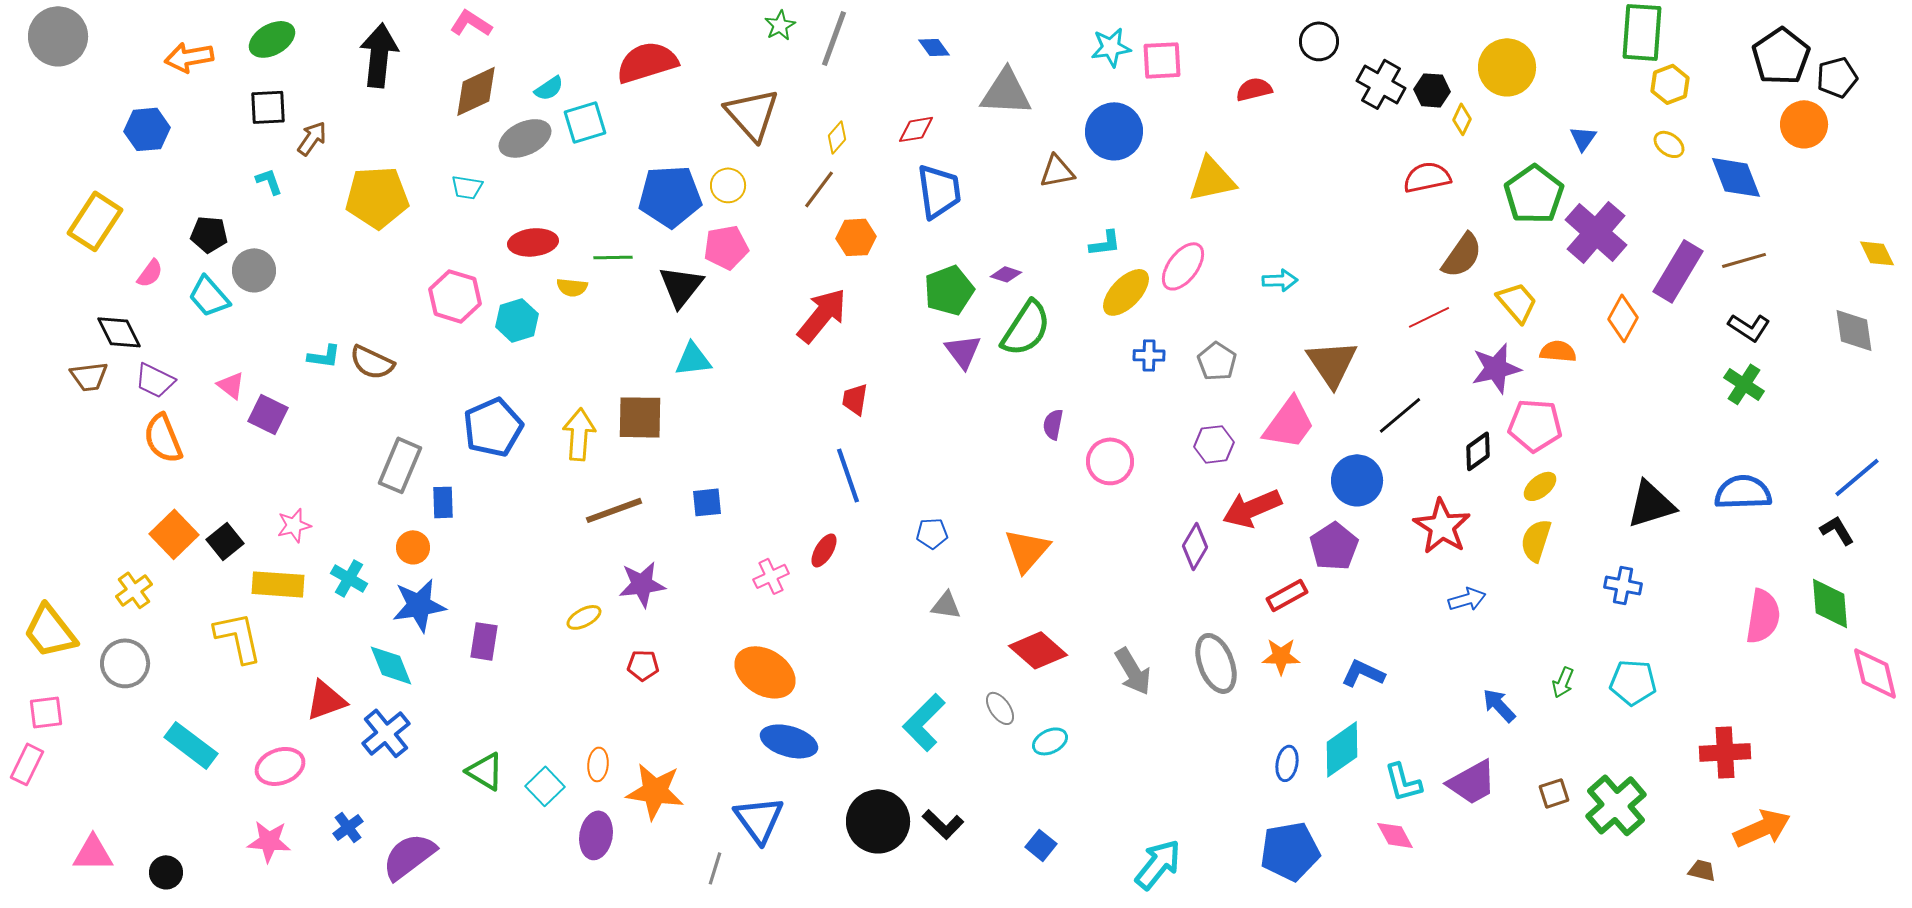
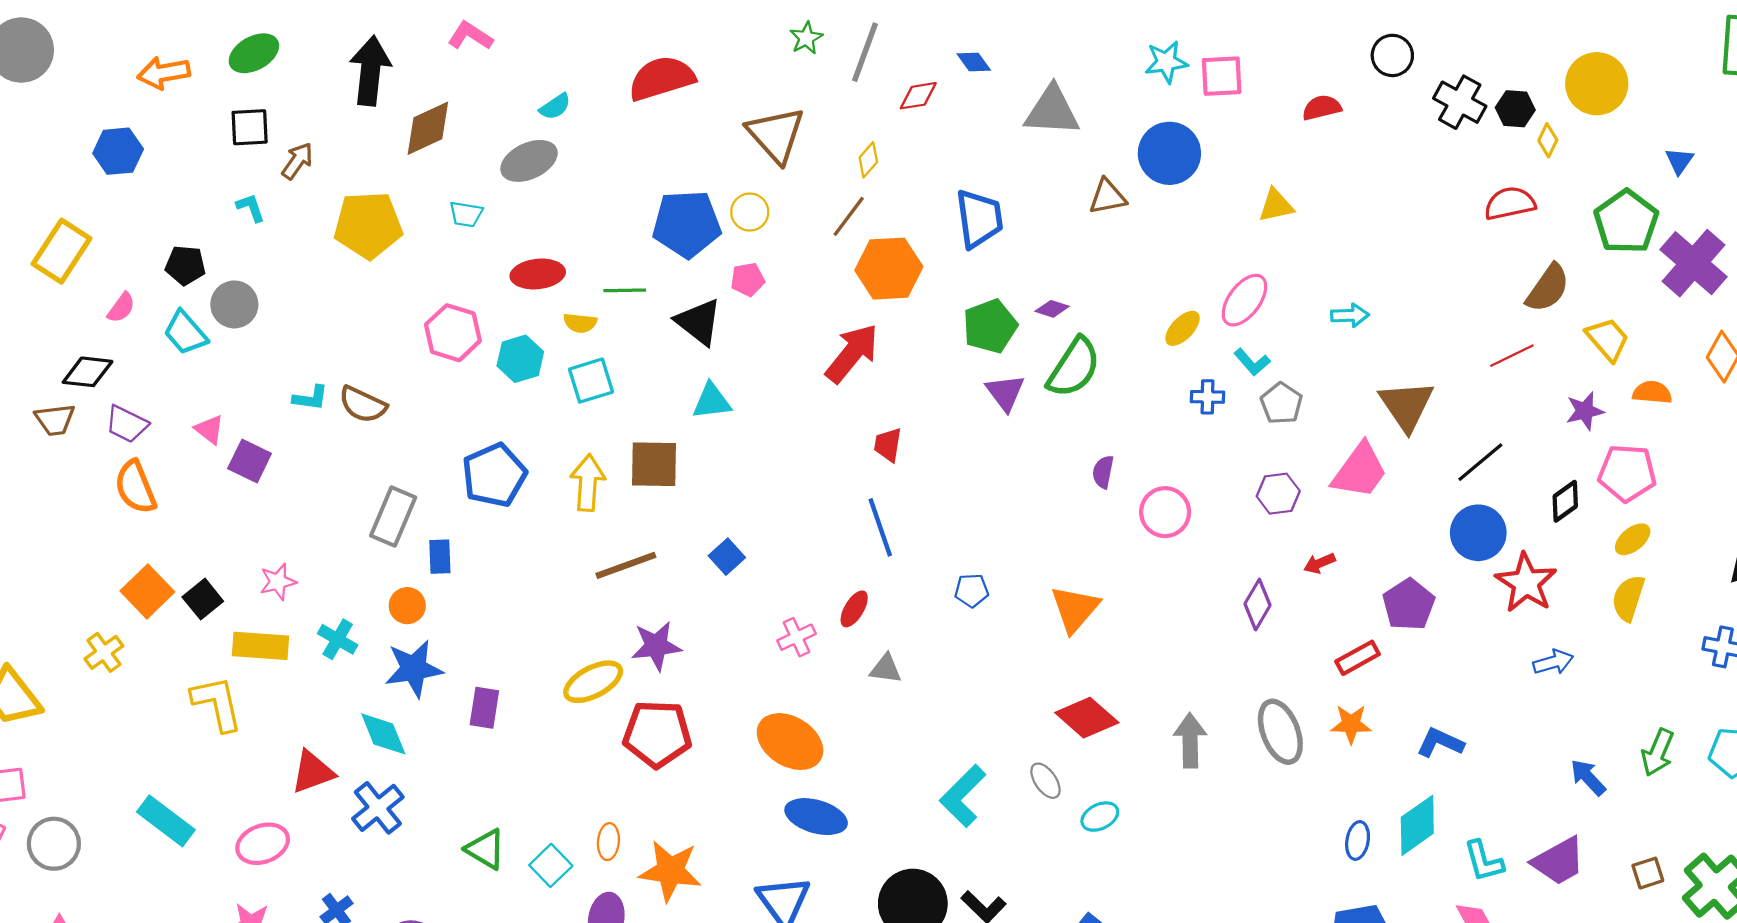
brown diamond: (476, 91) -> (428, 128), moved
cyan square: (585, 122) -> (591, 381), moved
red diamond: (916, 129) -> (918, 96), moved
yellow triangle: (1212, 179) -> (1276, 205), size x0.7
orange hexagon: (856, 237) -> (889, 269), size x1.5
cyan L-shape: (1105, 243) -> (1252, 362), moved, turned 56
pink pentagon: (726, 247) -> (748, 279), size x0.7
black triangle: (681, 286) -> (699, 322), turned -30
yellow ellipse: (1126, 292) -> (1182, 328), size x0.7
black diamond: (119, 332) -> (88, 372), turned -57
purple star: (1496, 368) -> (1585, 411), size x0.7
blue circle: (1357, 480) -> (1478, 533), moved
blue square: (707, 502) -> (727, 557), turned -36
red arrow: (1252, 508) -> (1319, 563), size x0.5
gray triangle: (946, 605) -> (886, 669), moved
yellow ellipse: (584, 617) -> (593, 682), size x1.6
gray circle: (125, 663) -> (54, 844), moved
red pentagon: (643, 665) -> (657, 734), size x2.0
gray arrow: (1133, 671) -> (1190, 740), turned -150
green arrow: (1563, 682) -> (1658, 752), size x1.4

